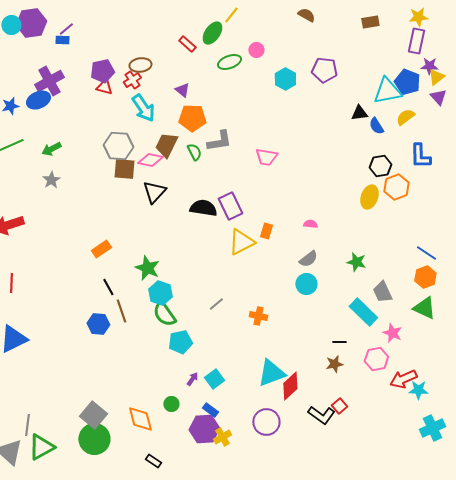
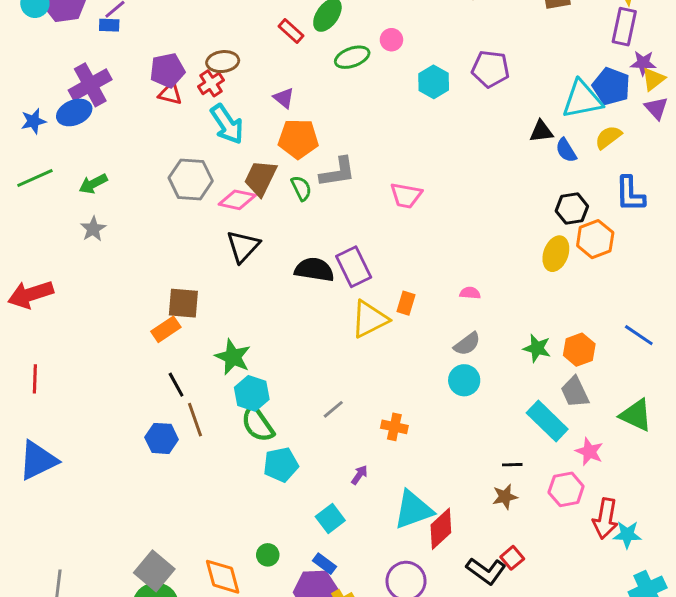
brown square: (124, 169) -> (183, 303), moved
orange hexagon: (425, 277) -> (579, 350), moved
purple arrow: (192, 379) -> (359, 475), moved
red arrow: (403, 379) -> (605, 518), turned -56

